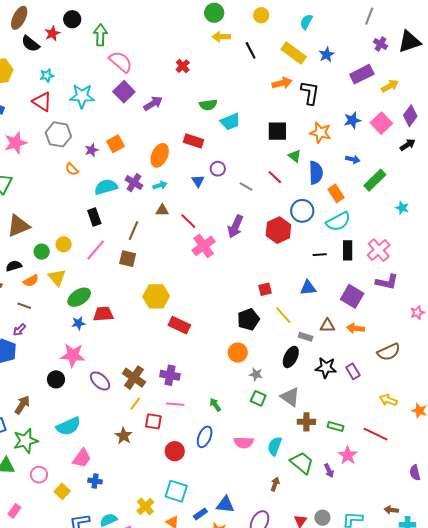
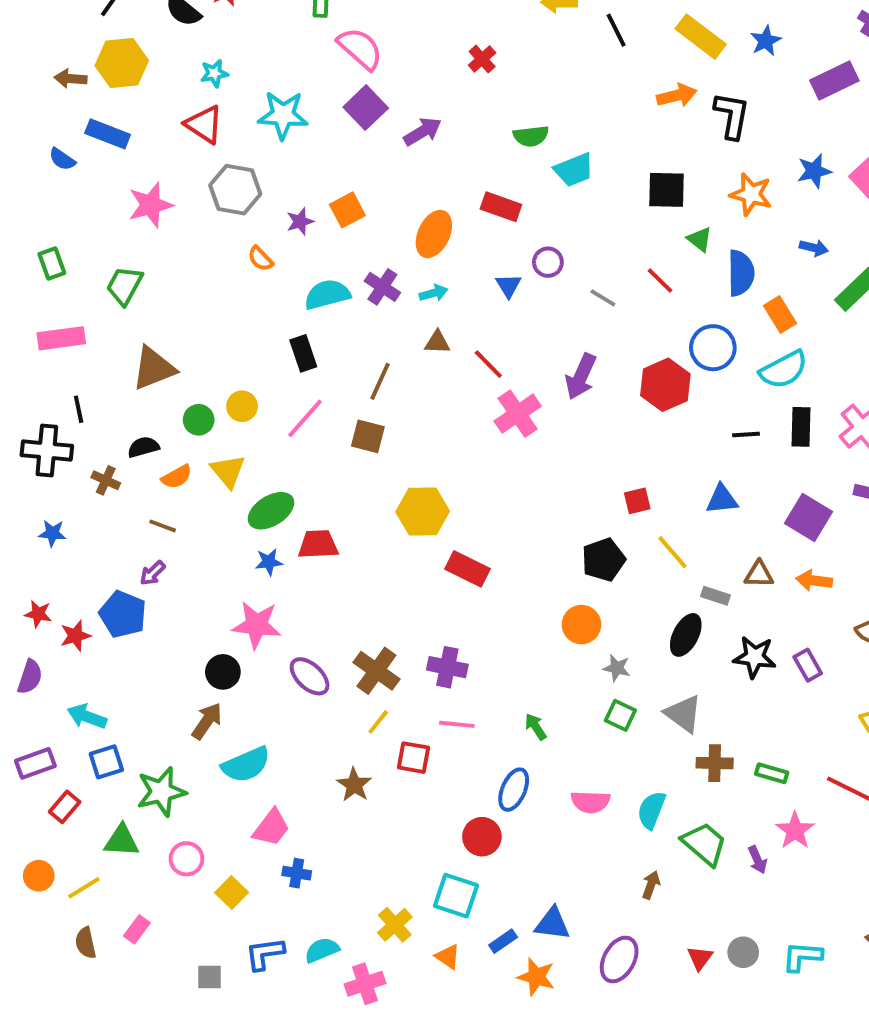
brown arrow: (22, 405) -> (207, 721), moved
red circle: (175, 451) -> (482, 837), moved

